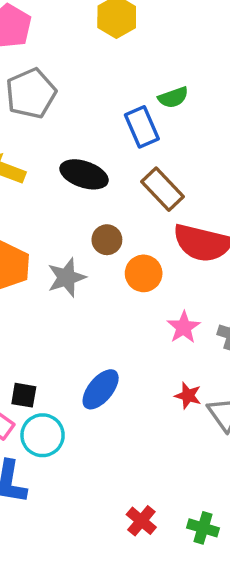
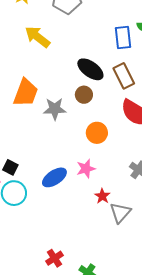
black ellipse: (84, 174) -> (90, 69), moved
orange circle: (144, 273) -> (97, 133), moved
pink star: (184, 327) -> (86, 169), moved

